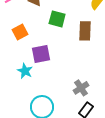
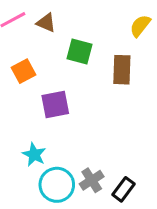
cyan star: (25, 71) -> (34, 155), moved
gray cross: (81, 88) -> (92, 180), moved

